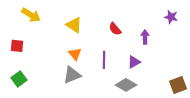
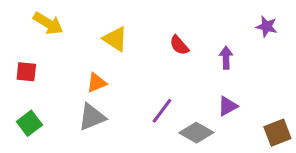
orange triangle: (75, 54) -> (97, 83), moved, turned 48
purple line: (104, 60) -> (162, 111), moved, turned 36
purple triangle: (134, 62) -> (228, 106), moved
gray triangle: (72, 75) -> (92, 117), moved

